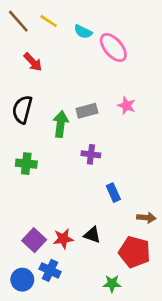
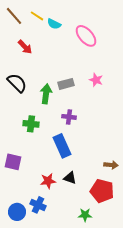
cyan semicircle: (83, 32) -> (54, 24), moved
black semicircle: (22, 109) -> (17, 83), turned 120
green cross: (26, 164) -> (31, 124), moved
blue rectangle: (113, 193) -> (62, 146), moved, size x1.6
purple square: (34, 240) -> (13, 162), moved, turned -30

